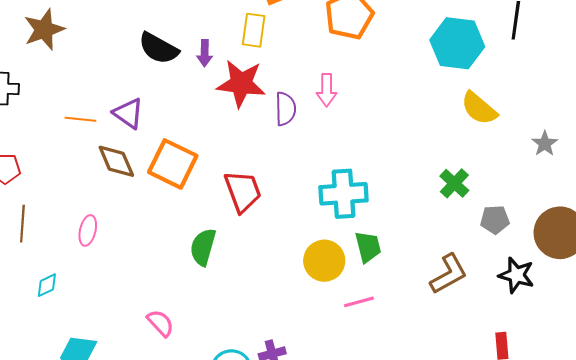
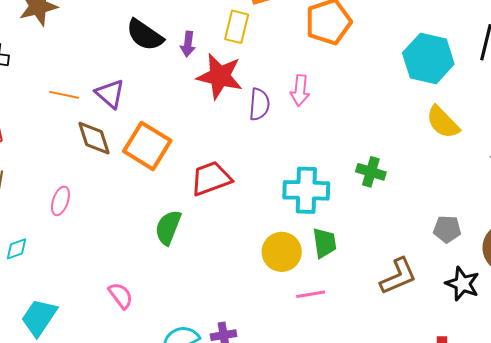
green cross: (454, 183) -> (371, 172), moved, turned -32
red trapezoid: (243, 191) -> (211, 178), turned -96

